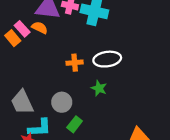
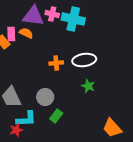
pink rectangle: (22, 29) -> (11, 34), turned 40
green star: (99, 88) -> (88, 86), moved

